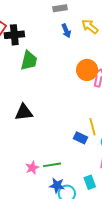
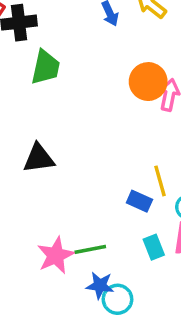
pink star: (32, 168) -> (56, 255), size x1.5
cyan rectangle: (90, 182) -> (154, 247), moved

